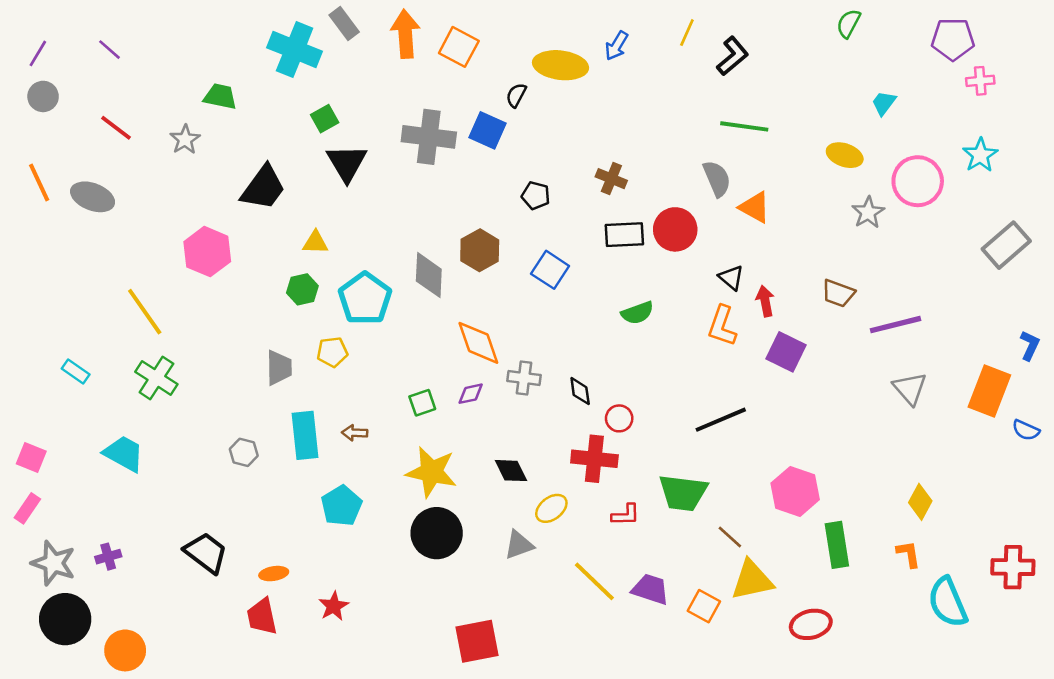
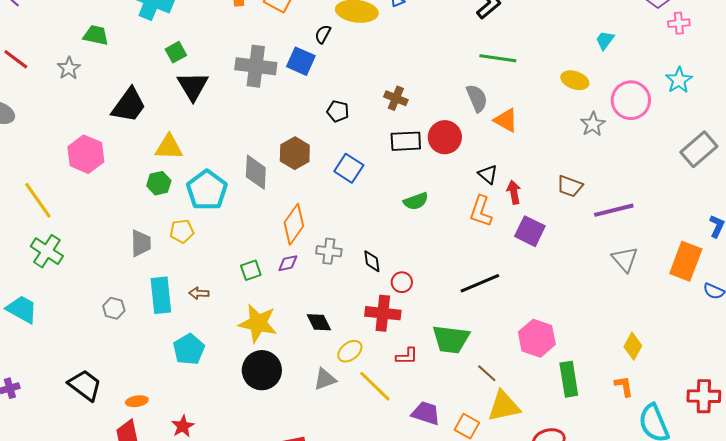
yellow triangle: (315, 242) -> (169, 147), size x1.4
orange diamond: (478, 343) -> (294, 224), turned 54
yellow line: (594, 581) -> (375, 386), moved

